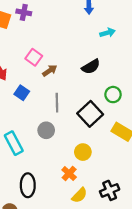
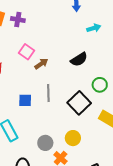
purple cross: (24, 12) -> (18, 20), moved
blue square: (22, 93) -> (25, 100), moved, turned -32
gray circle: (46, 130) -> (45, 143), moved

